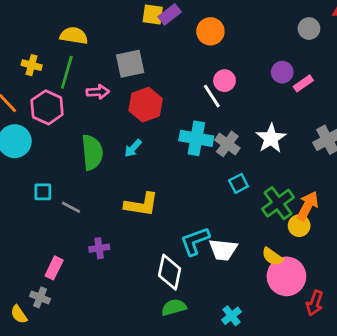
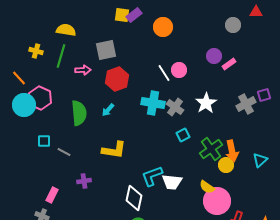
pink circle: (224, 81) -> (179, 70), moved
pink hexagon: (47, 107) -> (40, 98), moved
orange arrow: (308, 206) -> (232, 151), turned 140

